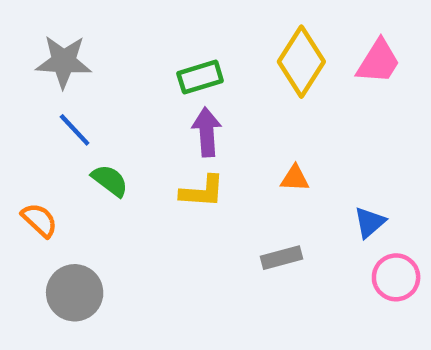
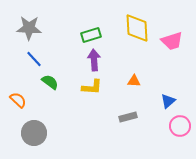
yellow diamond: (301, 62) -> (137, 28), turned -36
pink trapezoid: (378, 62) -> (172, 41), moved, turned 40

